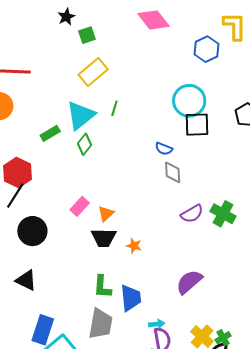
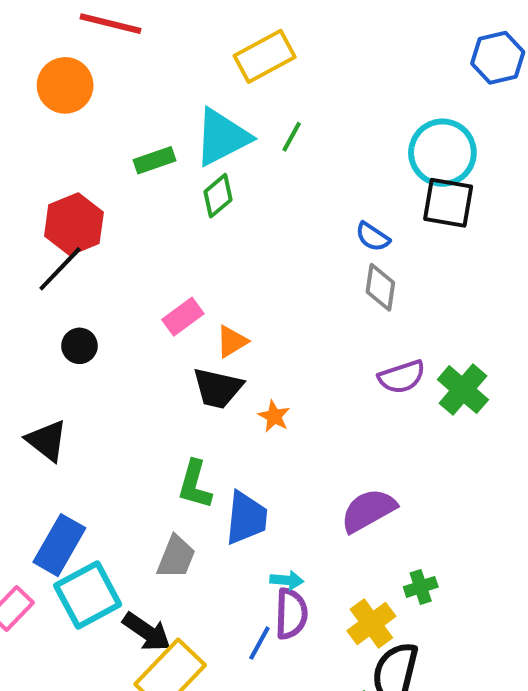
black circle: (32, 231) -> (79, 346), size x0.6
gray trapezoid: (101, 324) -> (176, 557), size x0.7
green cross: (223, 338) -> (421, 587), moved

